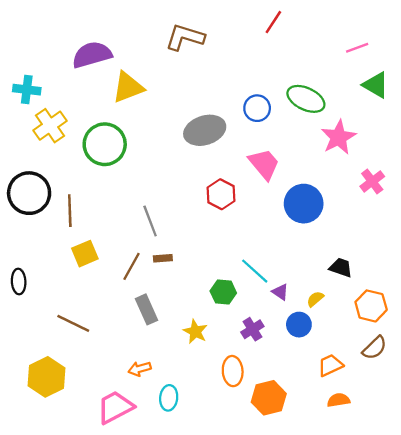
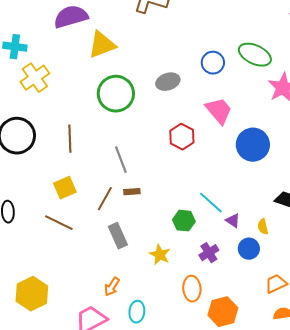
gray ellipse: (205, 130) -> (168, 82), size x0.7
green circle: (105, 144) -> (116, 94), moved
brown line: (70, 211) -> (70, 139), moved
yellow semicircle: (315, 299) -> (263, 227), turned -63
brown line: (73, 323) -> (59, 223), moved
orange arrow: (140, 369) -> (112, 287), turned -42

